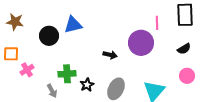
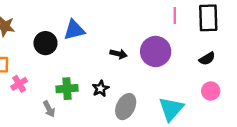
pink line: (157, 23) -> (175, 16), moved
black arrow: (110, 55) -> (118, 54), moved
black star: (87, 85) -> (101, 89), moved

